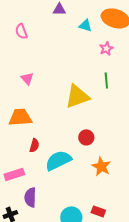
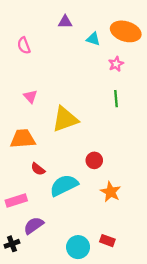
yellow triangle: (77, 96) -> (65, 119), moved
red semicircle: (34, 145) -> (38, 169), turned 112
purple semicircle: (30, 197) -> (34, 225), turned 54

